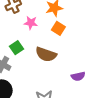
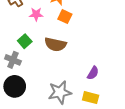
purple semicircle: (78, 76) -> (93, 73), moved, turned -40

